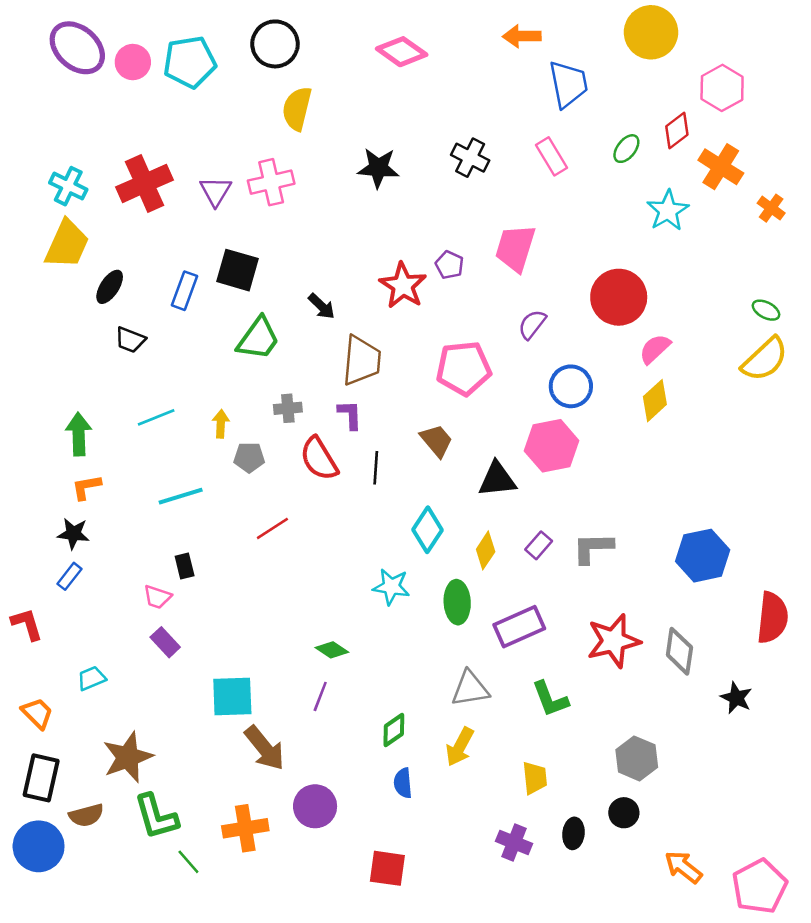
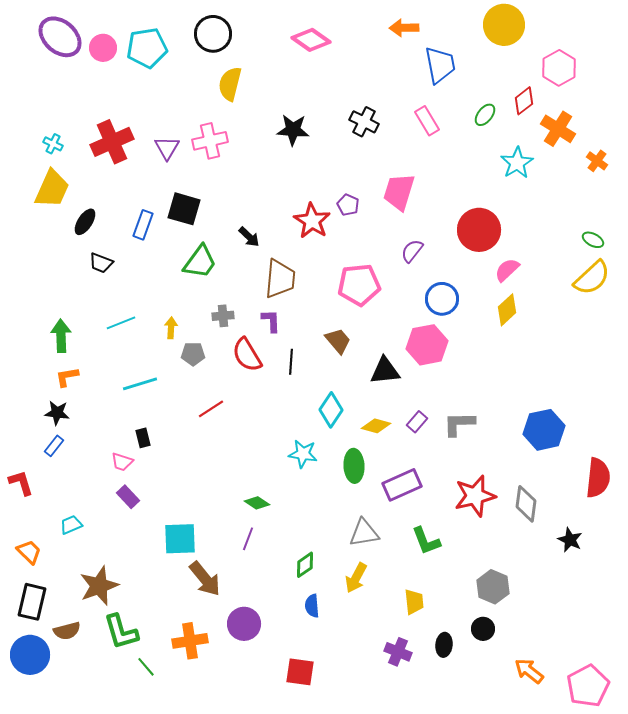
cyan cross: (68, 186) -> (53, 144), size x0.7
yellow diamond: (486, 550) -> (376, 426), turned 72

